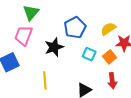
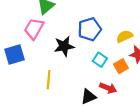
red arrow: (112, 81) -> (108, 88), moved, turned -70

